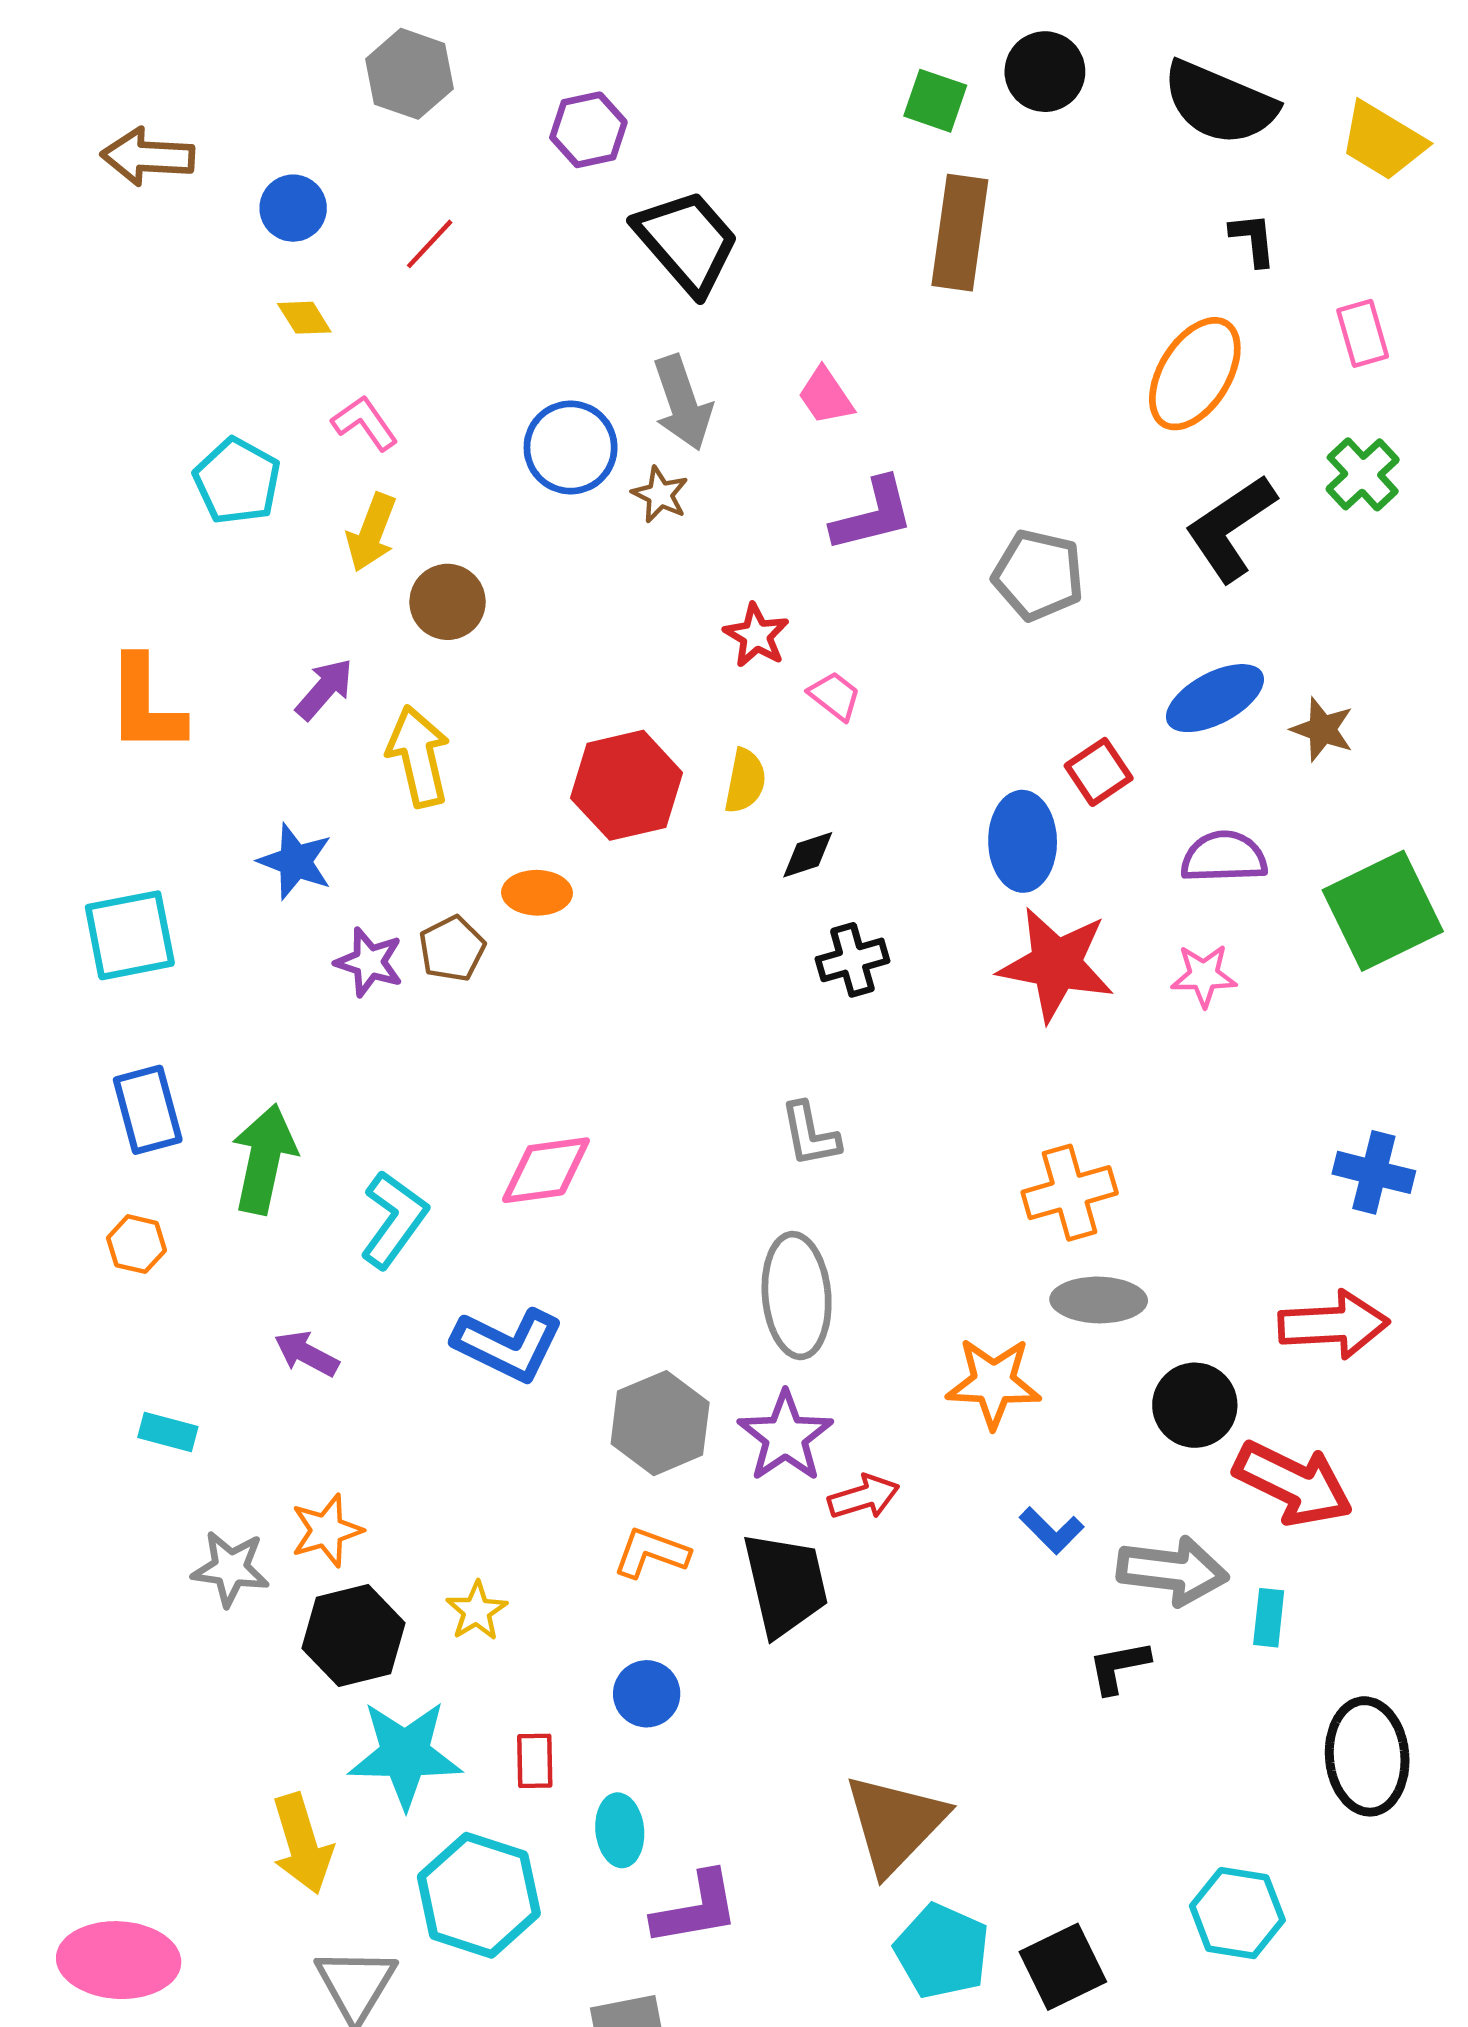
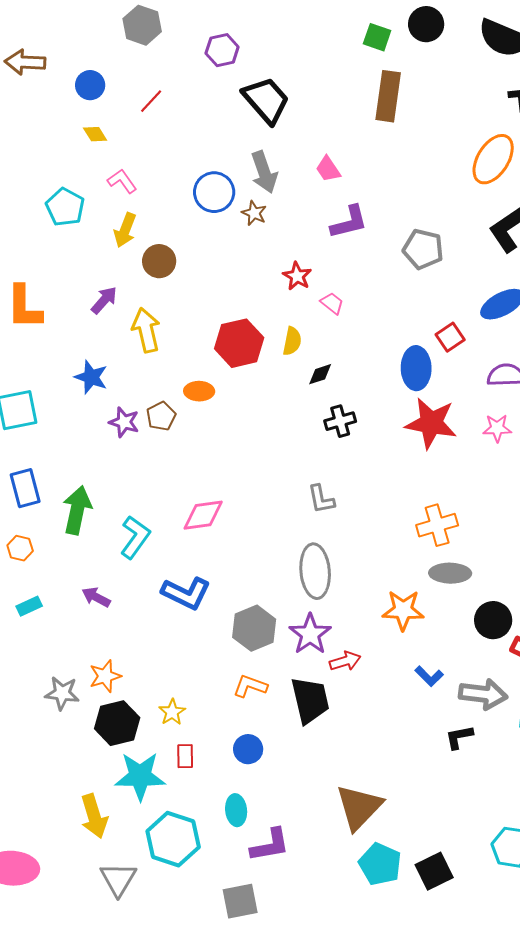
cyan rectangle: (168, 1432) -> (29, 606), moved, turned -40
red rectangle: (535, 1761) -> (185, 756), moved

